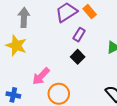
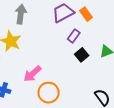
black square: (78, 57) -> (82, 55), moved

